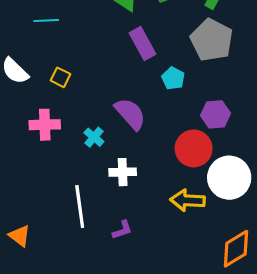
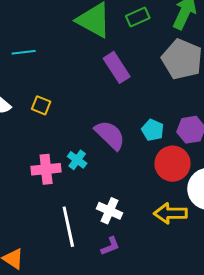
cyan pentagon: (173, 78) -> (153, 130), moved
pink cross: (45, 125) -> (46, 169), moved
white cross: (123, 172) -> (109, 211), moved, turned 30

